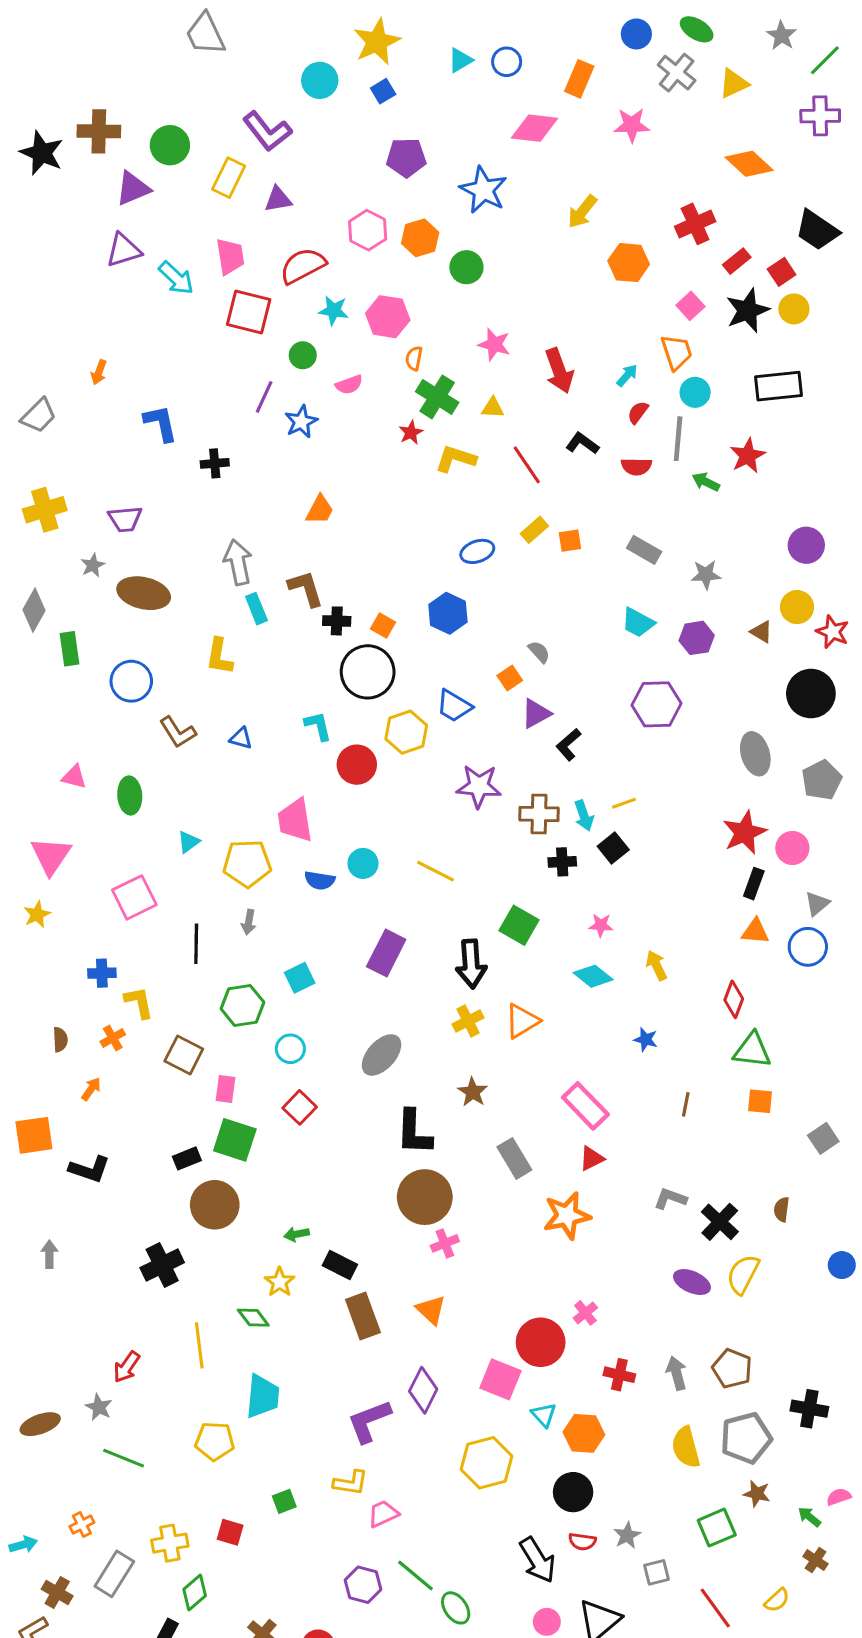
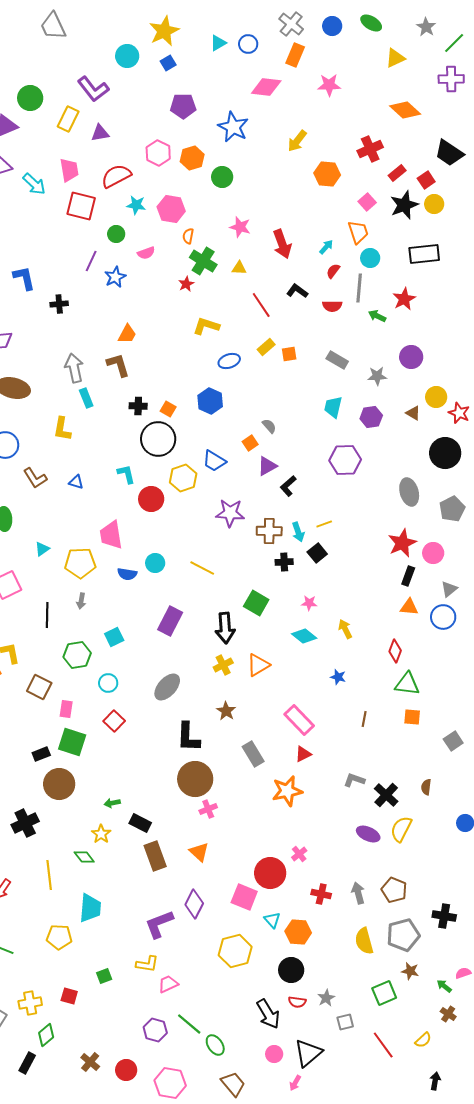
gray cross: (677, 73) -> (291, 24), moved
yellow L-shape: (456, 459) -> (206, 326), moved
purple circle: (806, 545) -> (411, 357), moved
brown L-shape: (306, 588) -> (118, 365), moved
cyan trapezoid: (638, 622) -> (333, 407), turned 75

